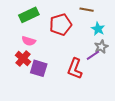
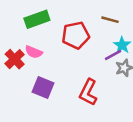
purple line: (93, 55) -> (113, 55), moved
red cross: (23, 58) -> (15, 59), moved

